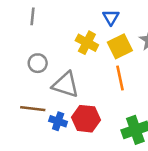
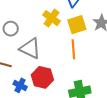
blue cross: (58, 121) -> (20, 85), moved

